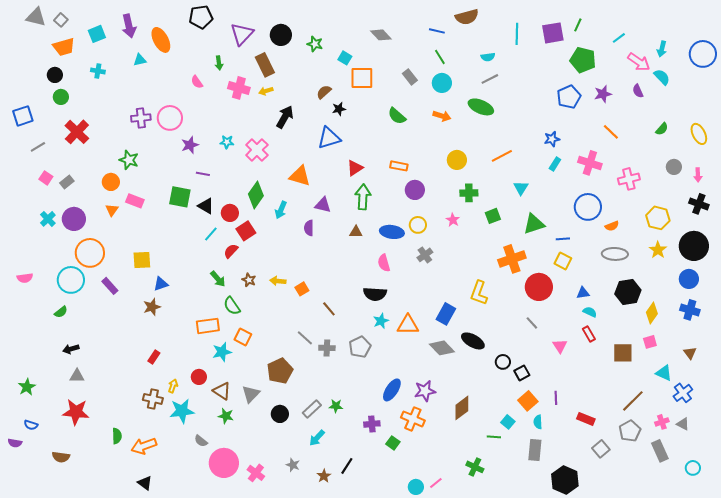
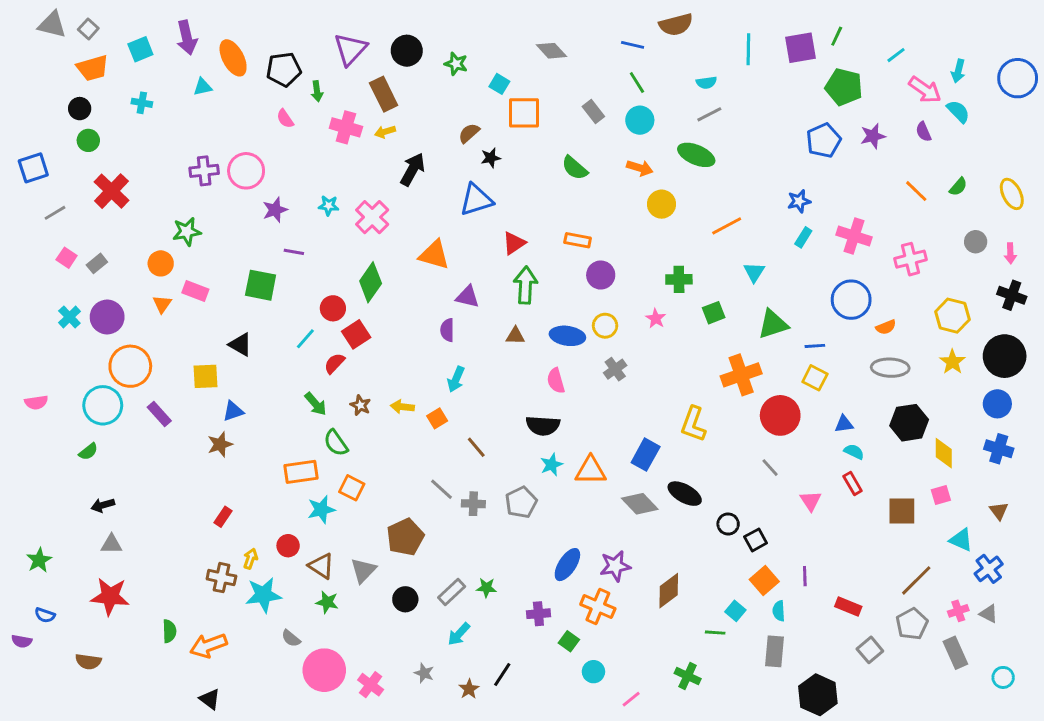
black pentagon: (201, 17) -> (284, 69), moved
orange line: (611, 132) -> (916, 191), moved
green star: (129, 160) -> (187, 232), turned -30
yellow circle: (457, 160) -> (662, 204), moved
black triangle: (206, 206) -> (240, 345), moved
cyan arrow: (281, 210) -> (456, 379), moved
yellow diamond: (652, 313) -> (944, 453), turned -35
cyan circle: (416, 487) -> (593, 672), moved

